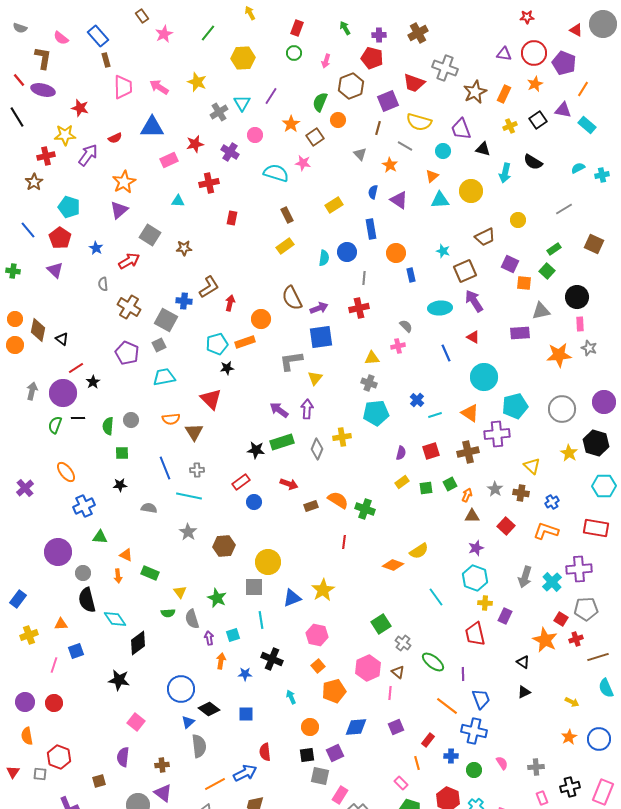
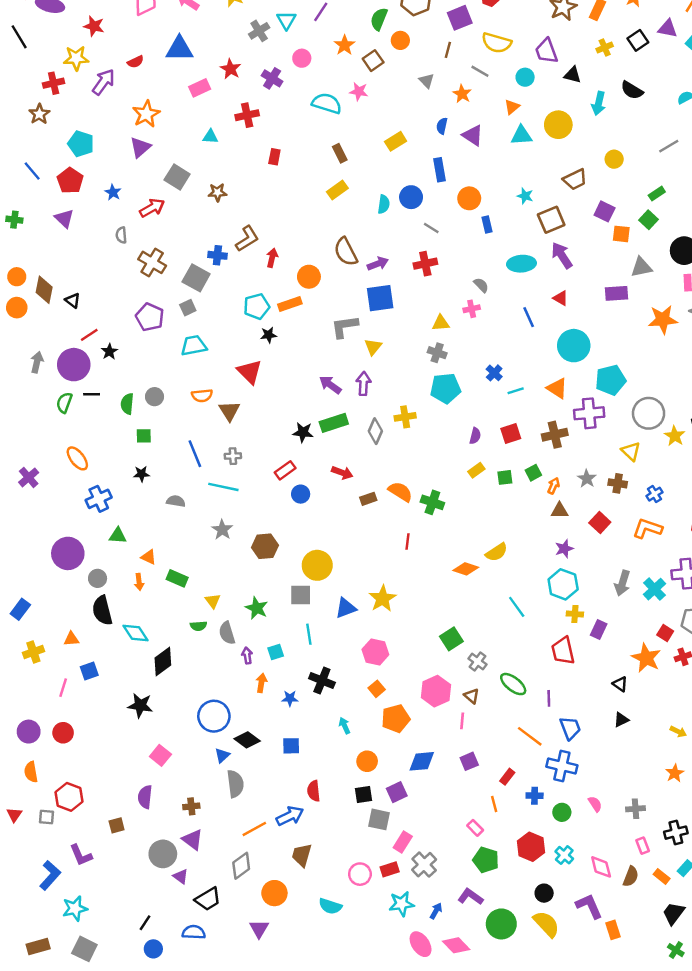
red star: (195, 144) -> (231, 69), turned -30
gray line: (364, 278) -> (431, 228), turned -64
gray circle: (562, 409) -> (649, 413), moved

